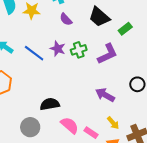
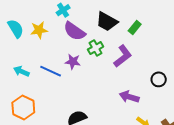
purple semicircle: (66, 19) -> (74, 31), size x1.6
green cross: (79, 50) -> (96, 48), moved

